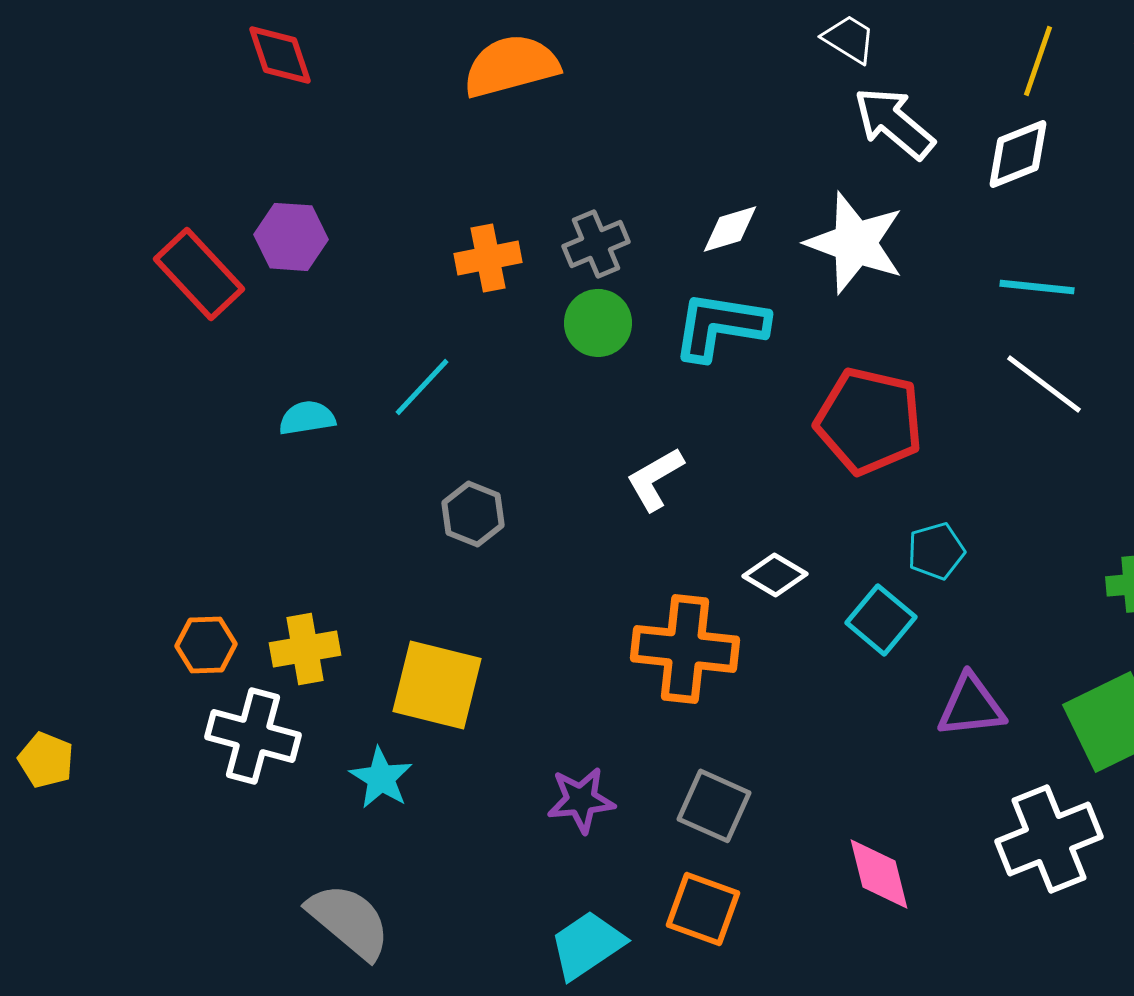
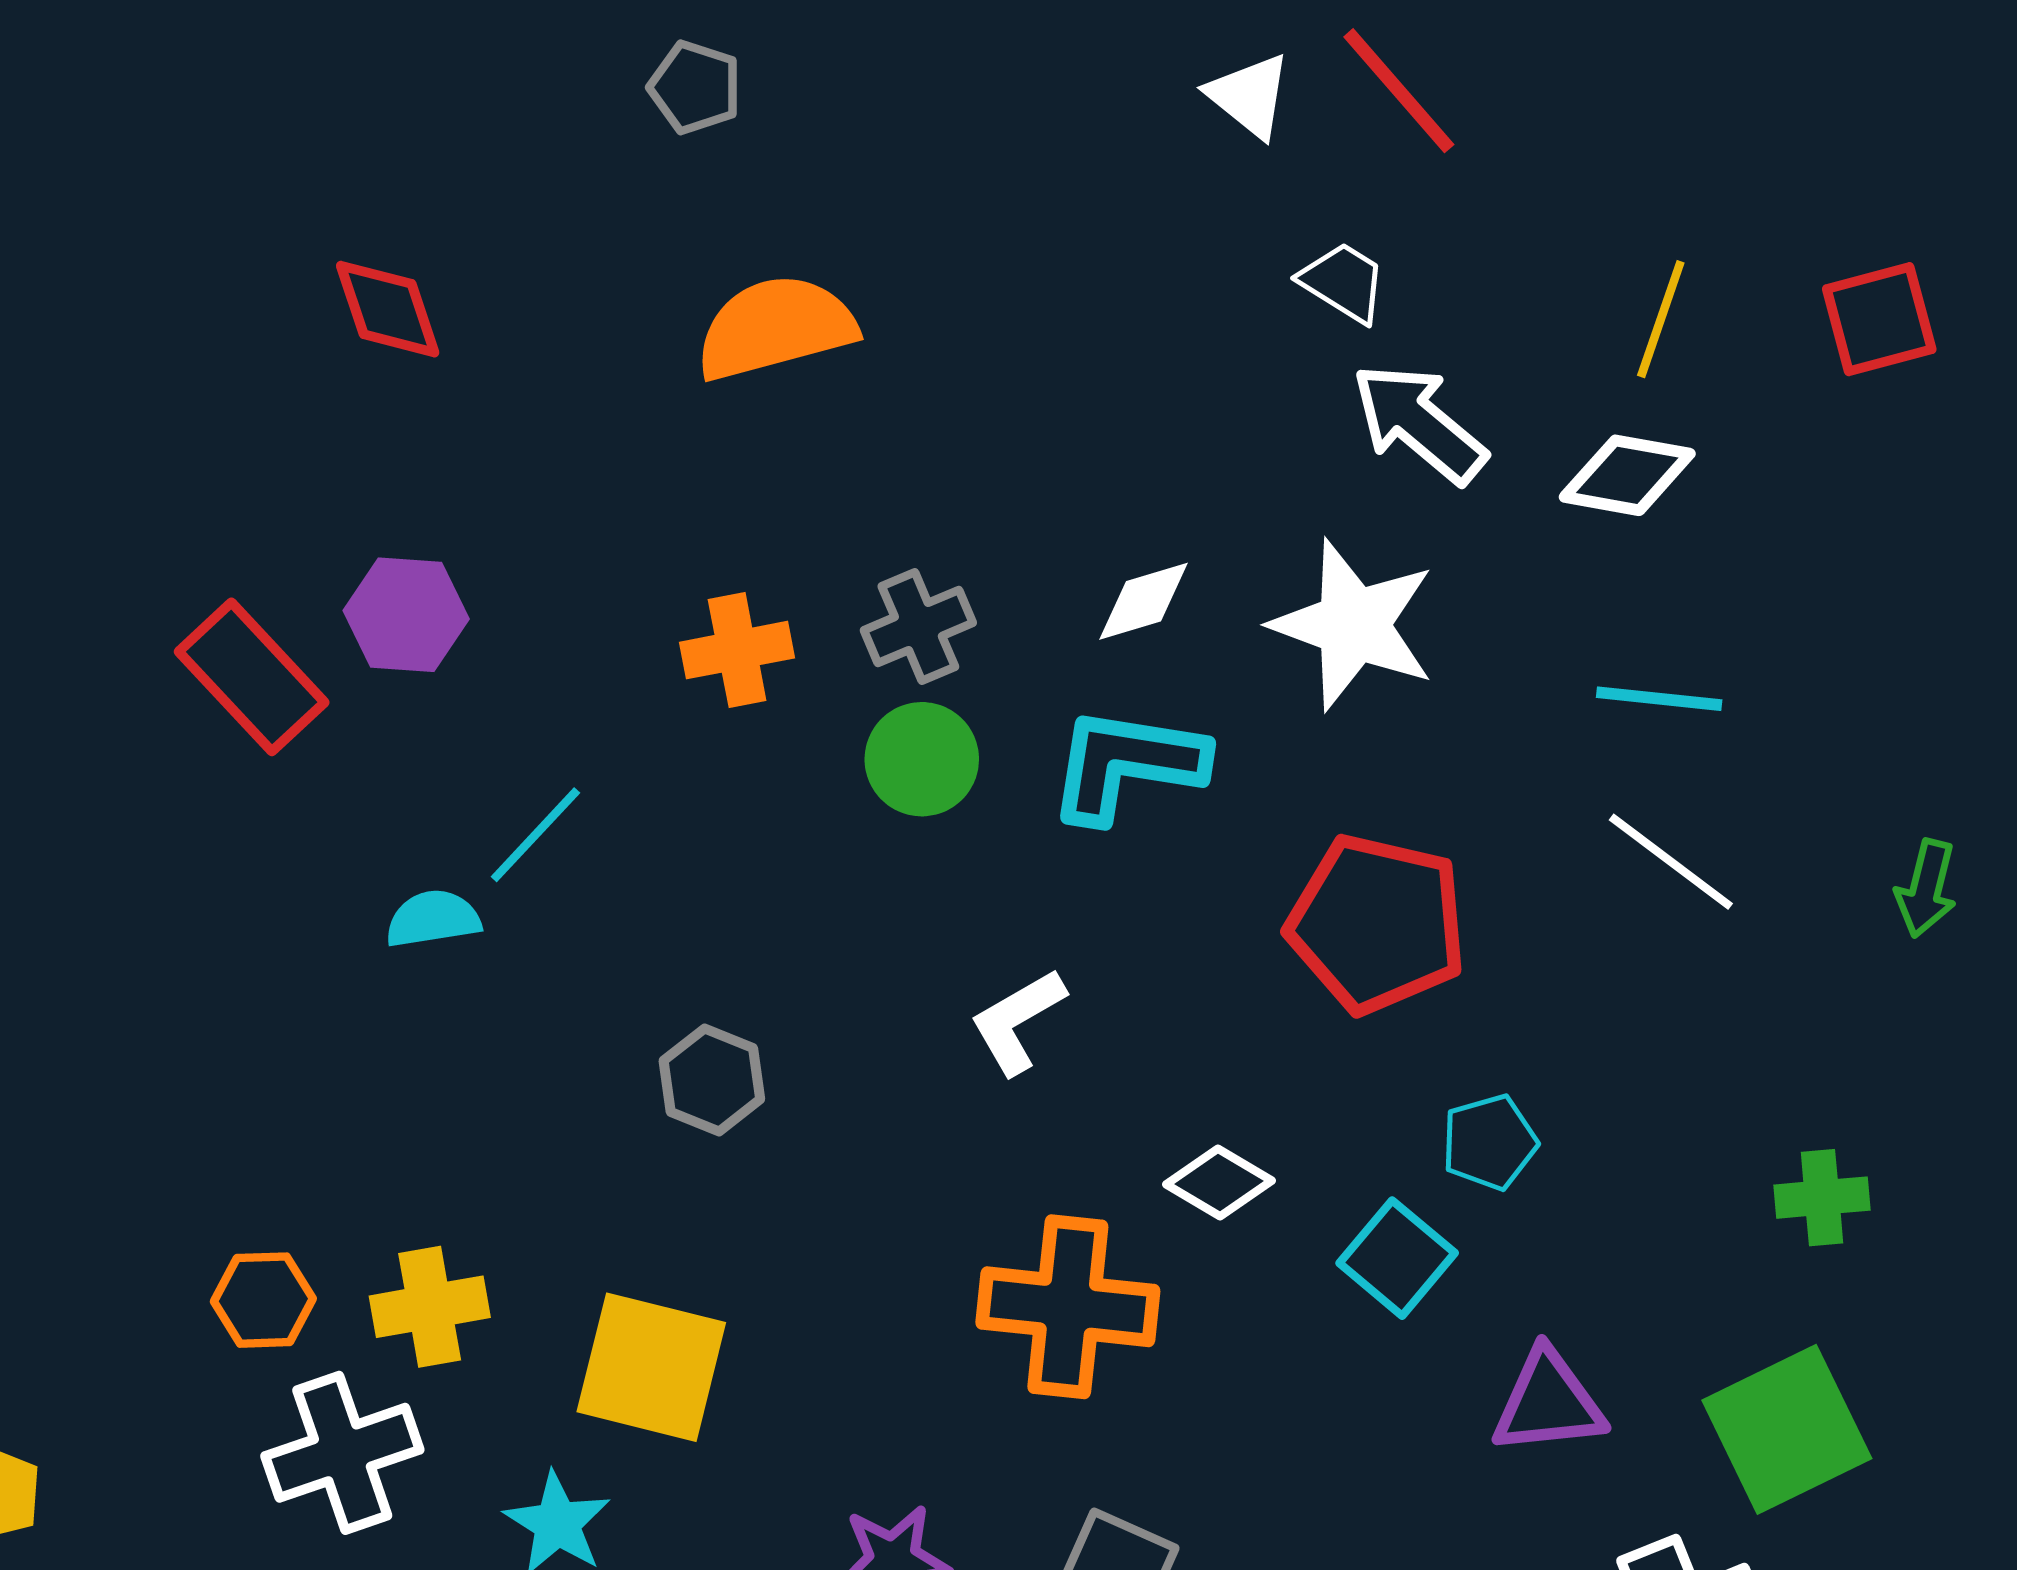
white diamond: (1018, 154) -> (1627, 475), turned 32
cyan line: (422, 387) -> (535, 835), moved
white cross: (253, 736) -> (342, 1453), turned -34

